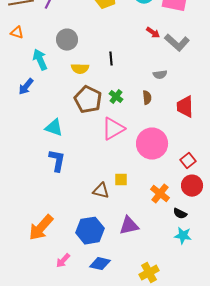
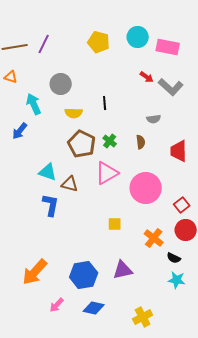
brown triangle: (101, 191) -> (70, 184), moved

